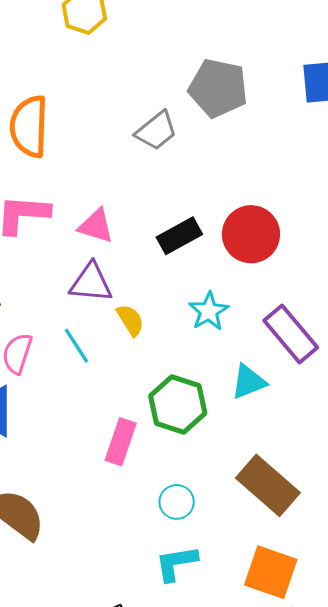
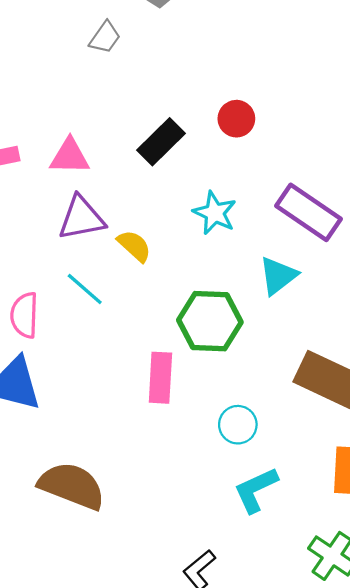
gray trapezoid: (156, 131) -> (105, 37), size x0.7
red circle: (251, 234) -> (236, 119), size x0.6

